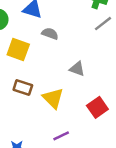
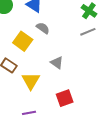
yellow square: (18, 49) -> (23, 41), moved

